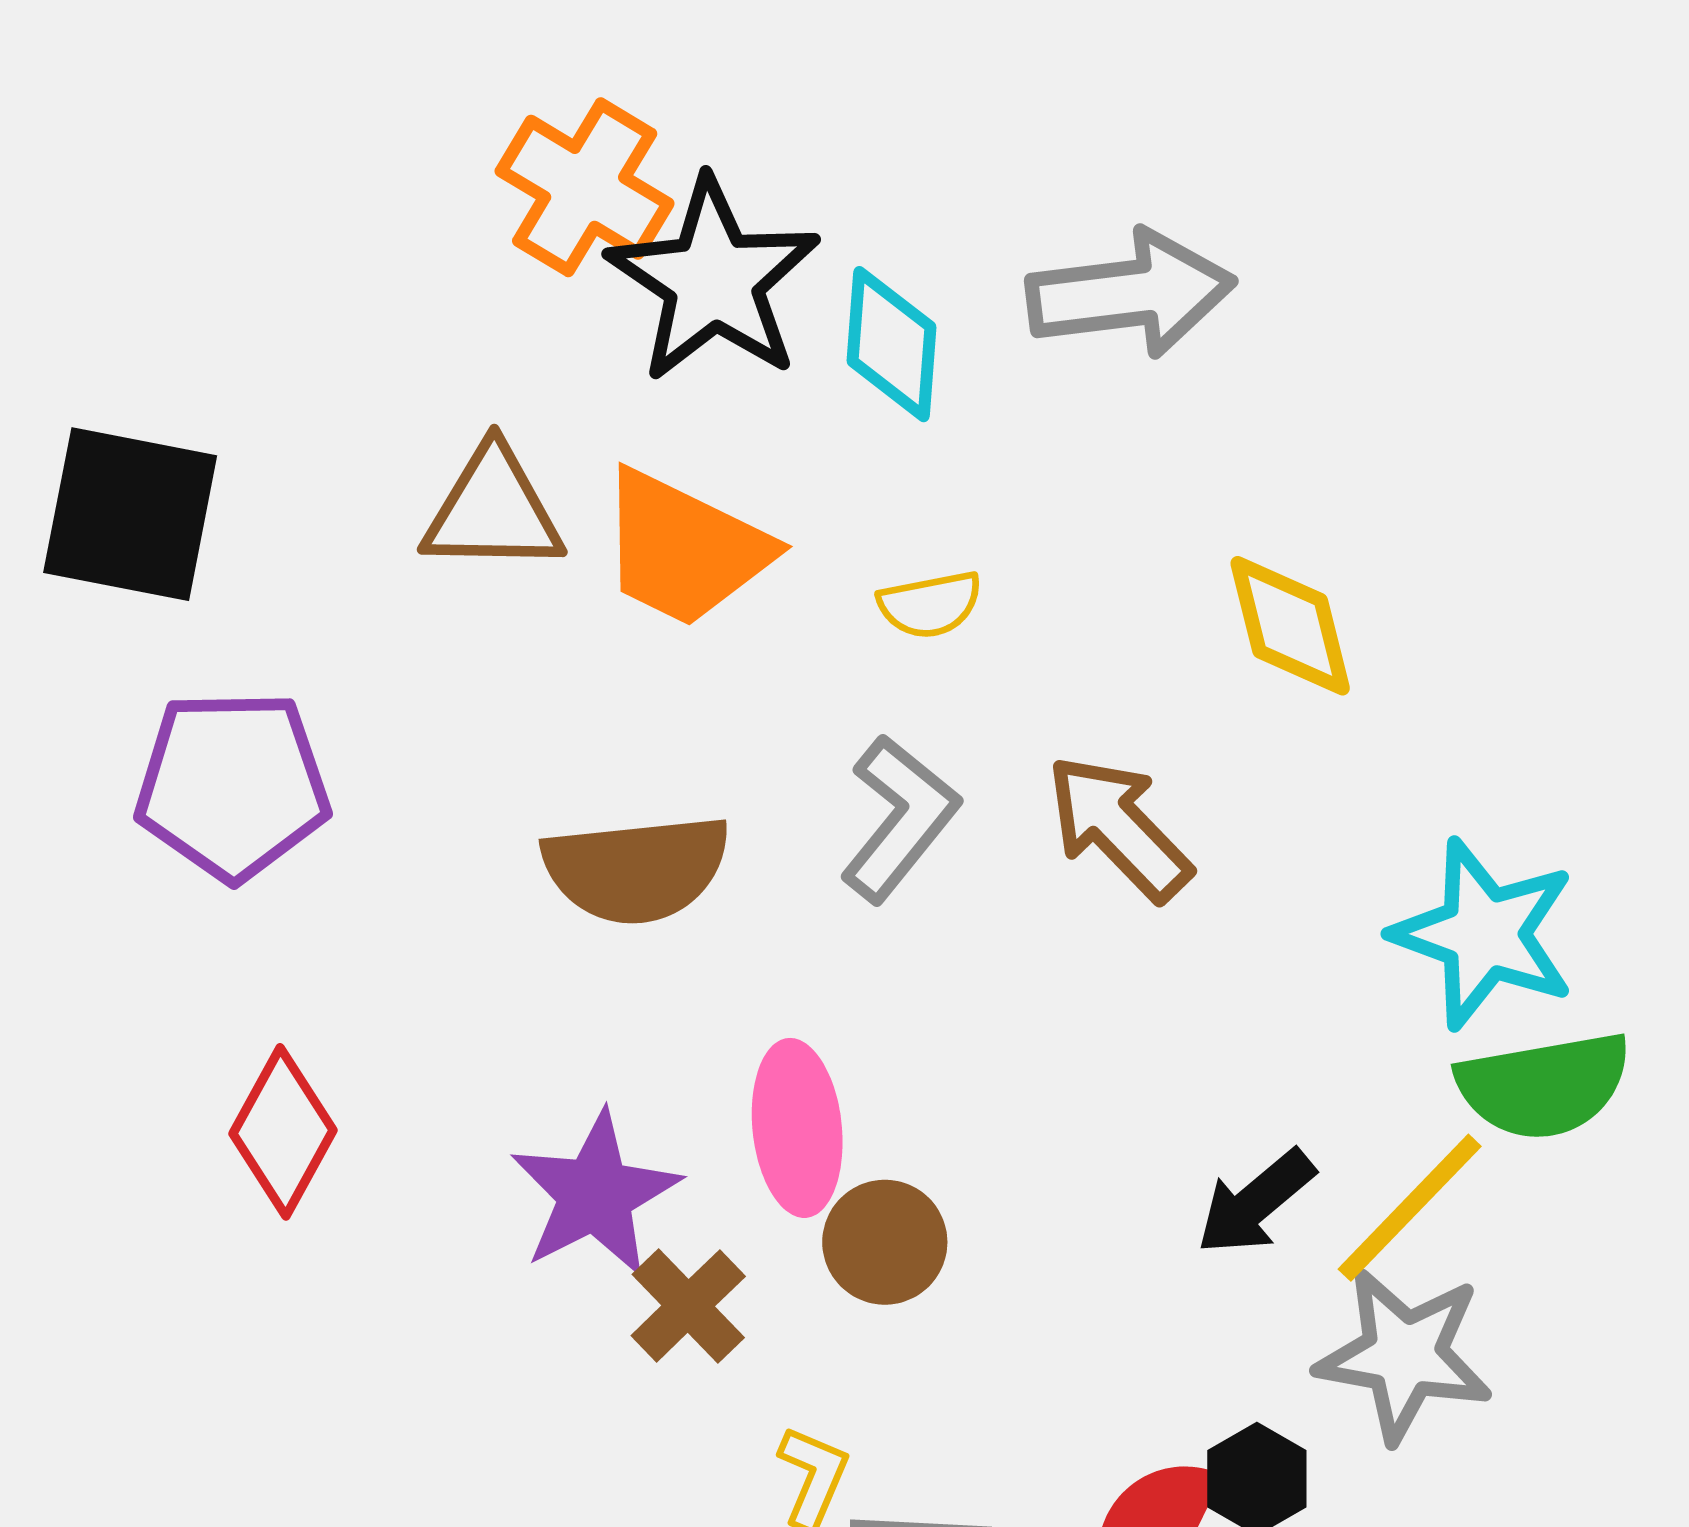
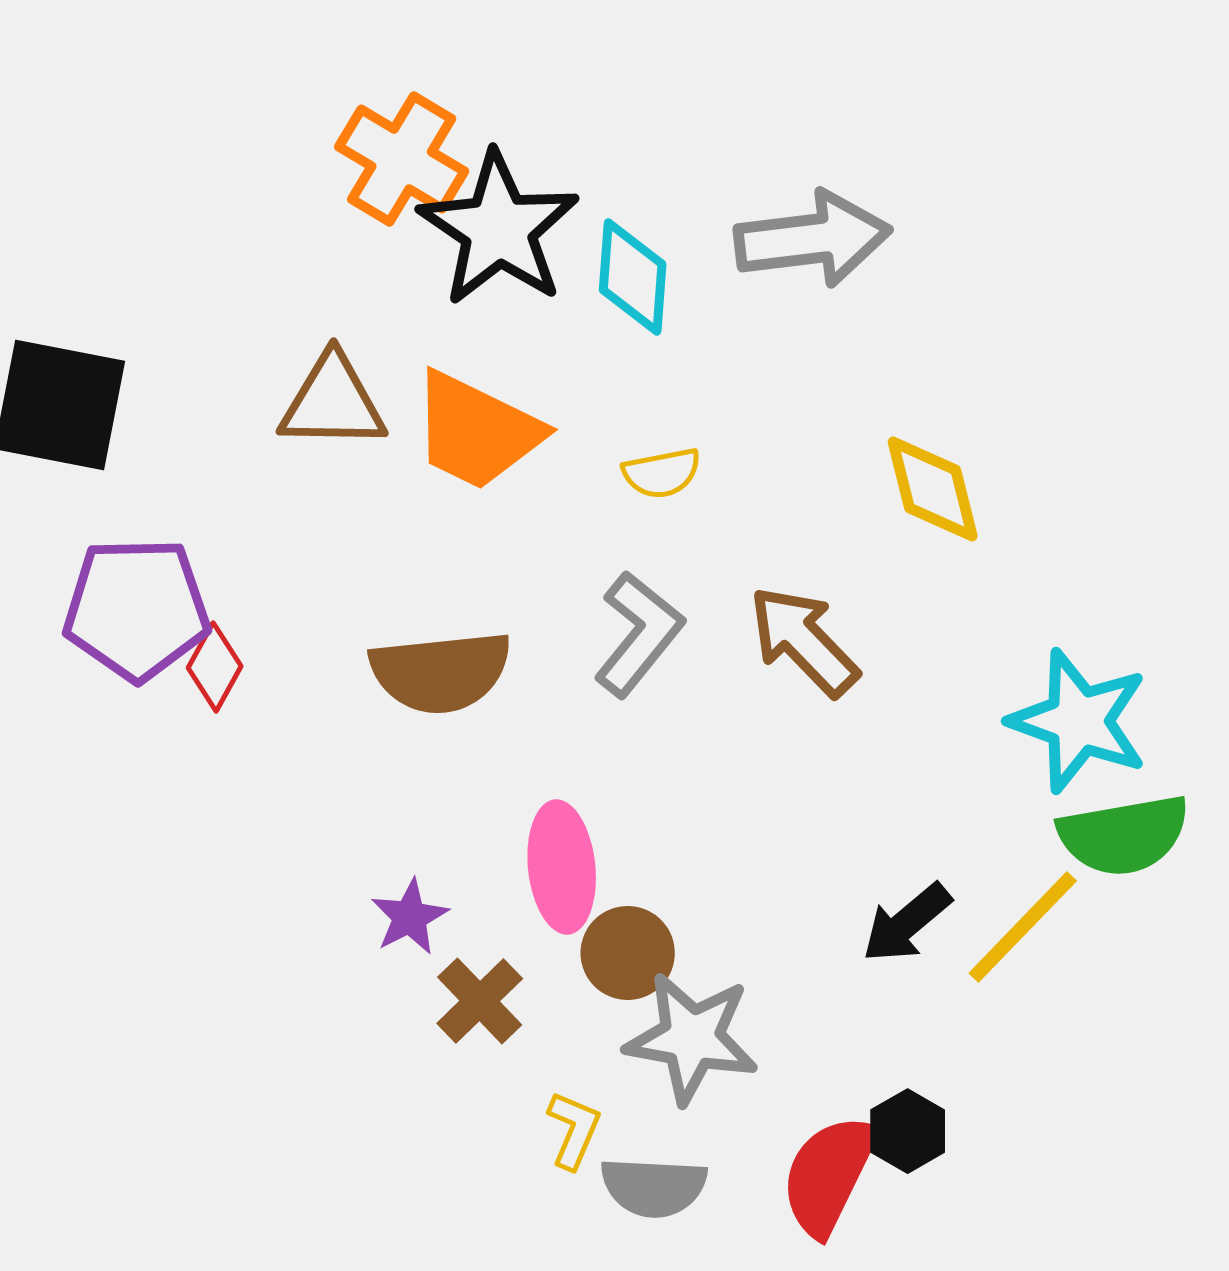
red diamond: (283, 1132) -> (215, 667), moved, size x0.7
purple star: (595, 1194) -> (410, 917), size x0.6
gray star: (1404, 1355) -> (692, 1038), moved

